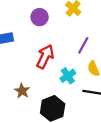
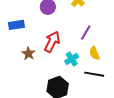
brown star: (22, 91) -> (28, 54), moved

